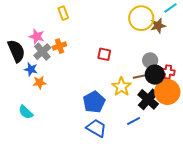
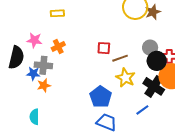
yellow rectangle: (63, 13) -> (57, 13), turned -64
black semicircle: (16, 51) -> (16, 57), turned 45
gray cross: (42, 52) -> (43, 65), moved, turned -36
brown line: (141, 76) -> (120, 58), moved
cyan semicircle: (26, 112) -> (34, 117), turned 56

